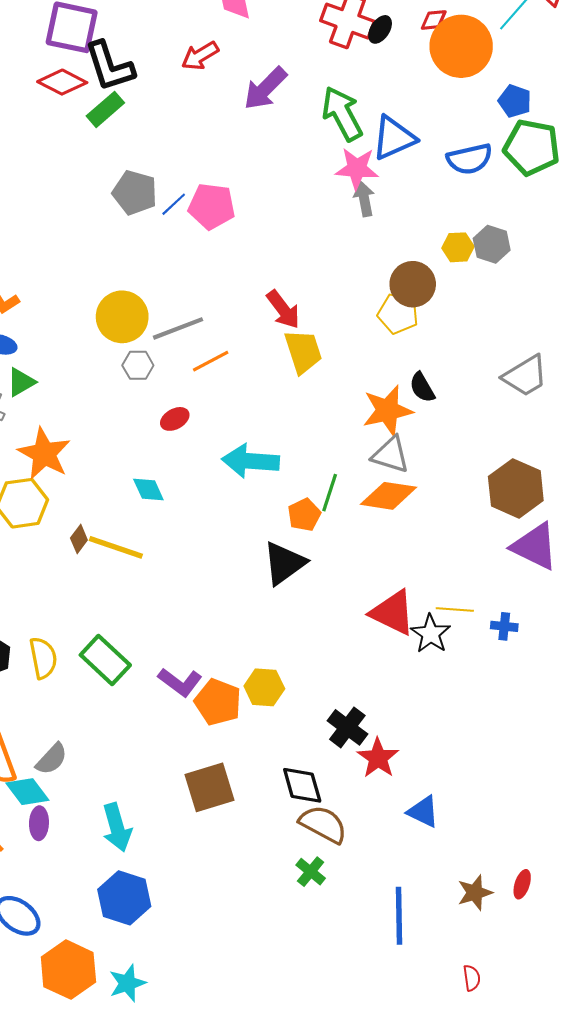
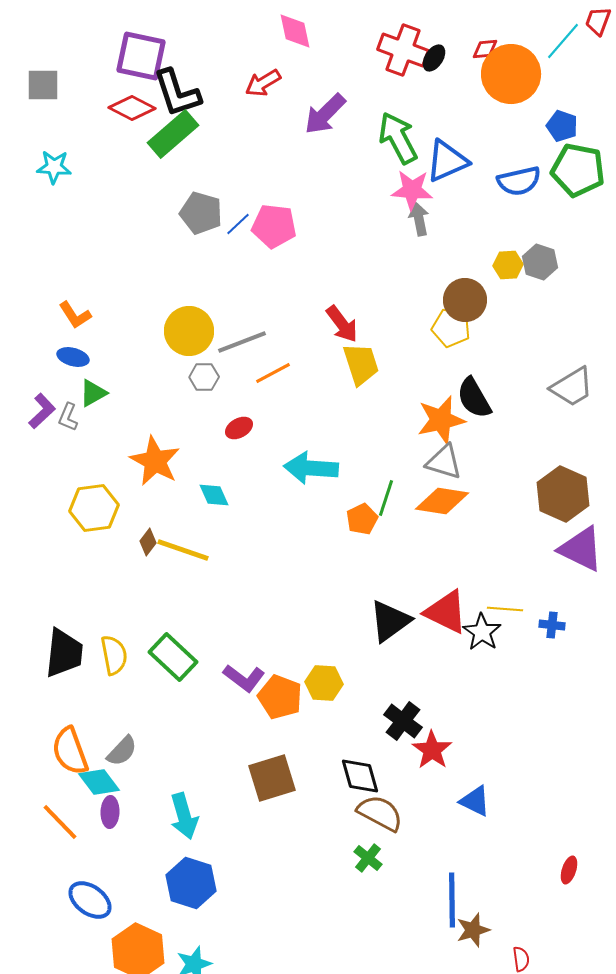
green rectangle: (105, 109) -> (173, 134), size x1.4
black semicircle: (422, 387) -> (474, 398), size x1.4
orange star: (44, 454) -> (155, 461), moved
black triangle: (284, 563) -> (390, 621), moved
brown star: (475, 893) -> (473, 930), moved

